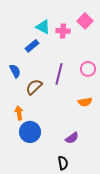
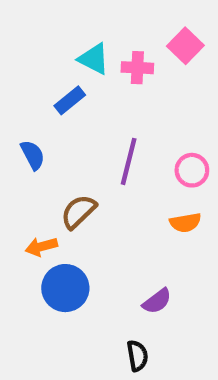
pink circle: (88, 69) -> (192, 170), moved
brown semicircle: (34, 87) -> (78, 212), moved
orange arrow: (19, 113) -> (41, 247), turned -96

